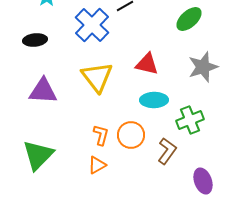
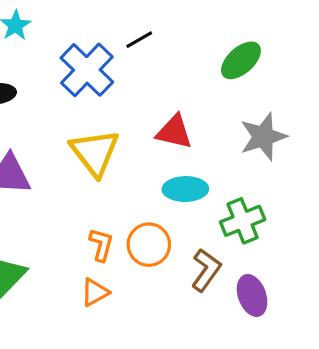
purple ellipse: (203, 181) -> (252, 295), moved

